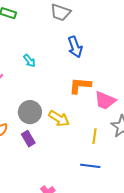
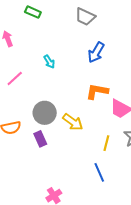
blue arrow: (75, 47) -> (96, 52), turned 45
blue line: (90, 166) -> (99, 172), turned 54

